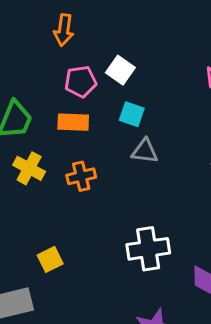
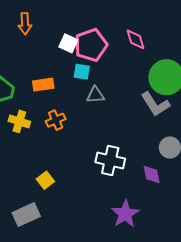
pink pentagon: (81, 82) -> (91, 45), moved, size x1.5
white cross: (148, 249) -> (110, 160), turned 32

